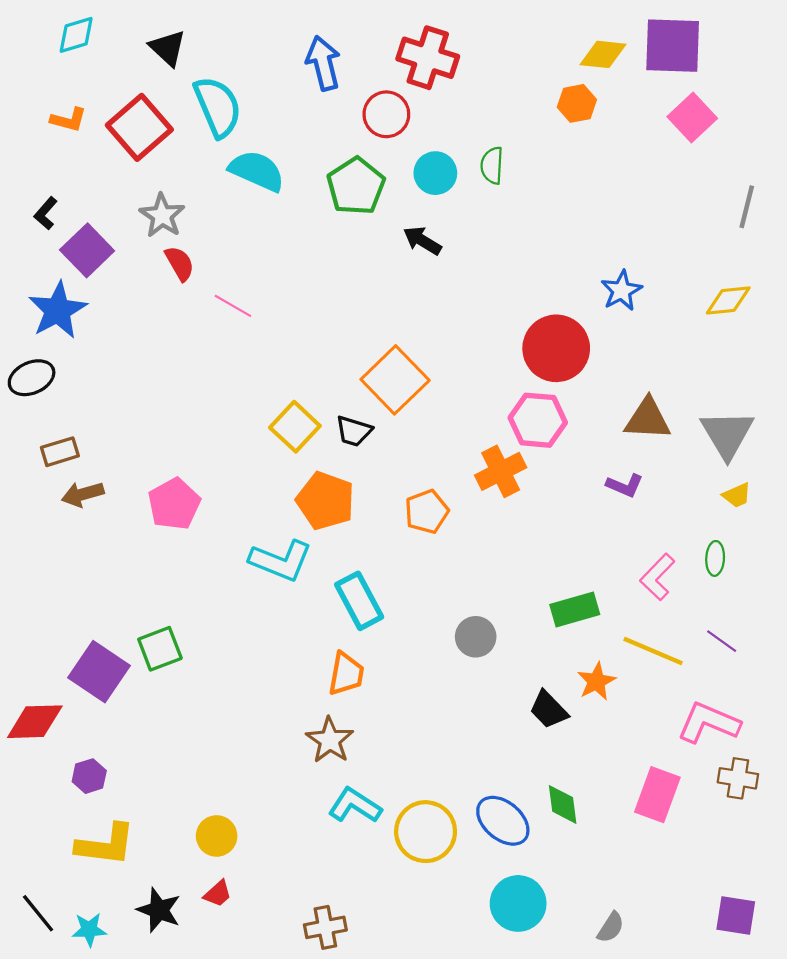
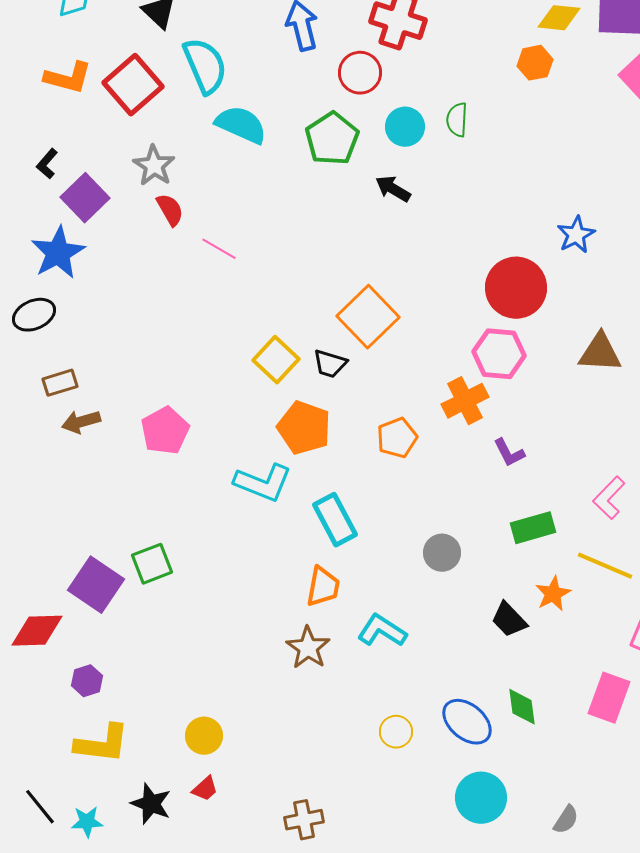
orange L-shape: (69, 120) -> (68, 78), size x1.4
purple L-shape: (625, 485) -> (509, 453), moved, turned 40
cyan L-shape: (355, 805) -> (382, 631), moved
yellow circle: (426, 832) -> (396, 732), size x0.6

